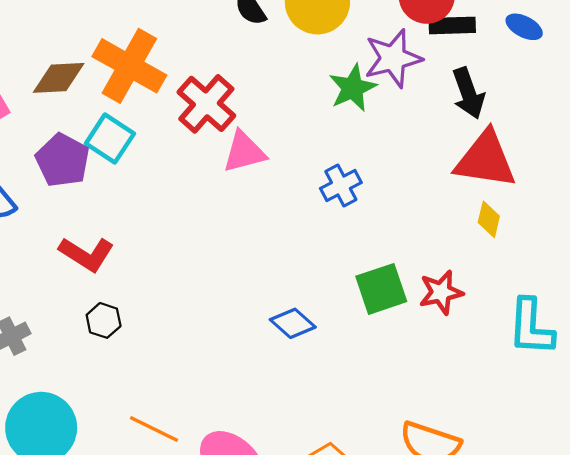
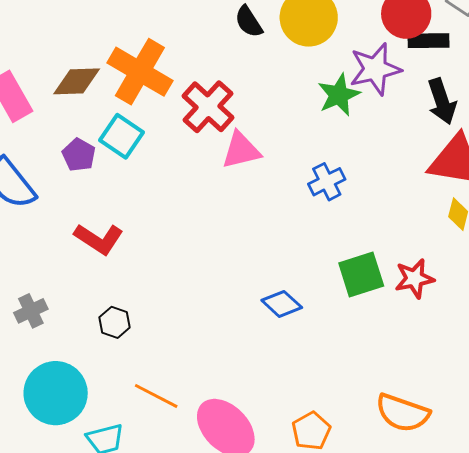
purple pentagon: (63, 160) -> (79, 155), size x0.7
black hexagon: (104, 320) -> (115, 322), moved

